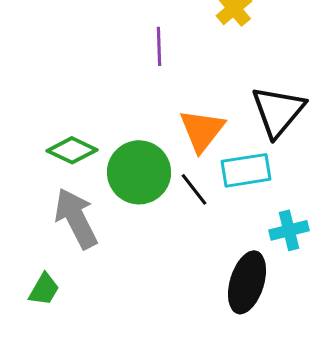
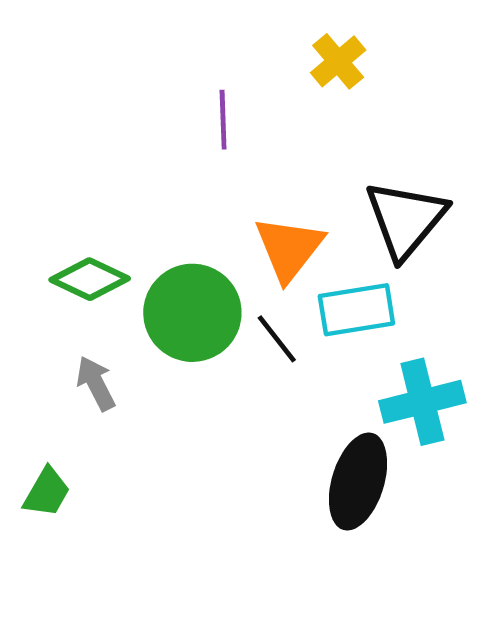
gray arrow: (76, 218) -> (96, 383), size x0.6
cyan cross: (289, 230) -> (422, 402), size x1.4

